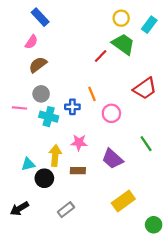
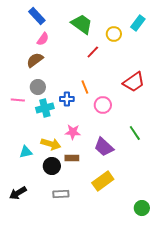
yellow circle: (121, 18) -> (114, 34), moved
pink semicircle: (31, 42) -> (43, 39), moved
green trapezoid: (123, 44) -> (82, 24), moved
cyan cross: (49, 117) -> (45, 108), turned -30
yellow arrow: (55, 156) -> (51, 144), turned 102
black circle: (44, 178) -> (52, 166), moved
yellow rectangle: (123, 201) -> (103, 181), moved
gray rectangle: (66, 210) -> (61, 194), turned 35

